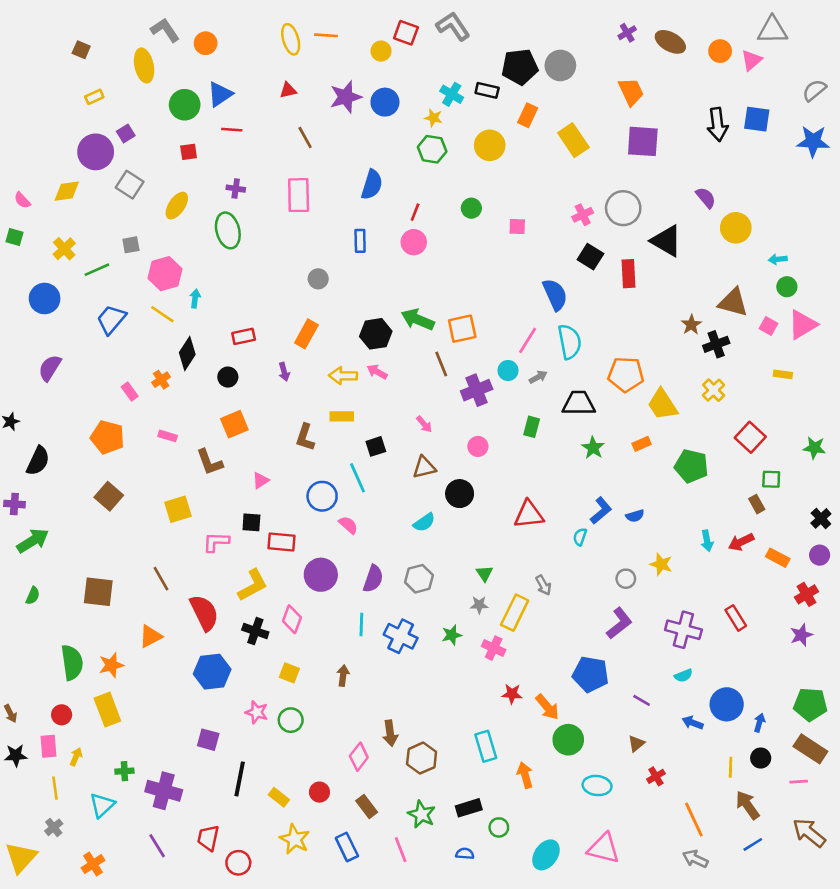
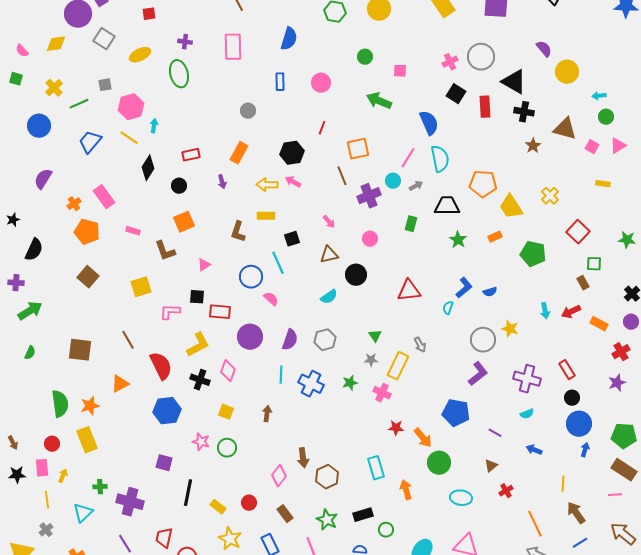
yellow ellipse: (177, 206) -> (140, 55), turned 30
red line: (415, 212) -> (322, 128), moved
green arrow: (418, 319) -> (379, 101), moved
pink triangle: (803, 325) -> (618, 146), size x0.7
black cross: (716, 344) -> (524, 112), moved, turned 30
orange cross: (161, 380) -> (74, 204), moved
pink rectangle: (130, 391) -> (104, 197), size x1.6
gray circle: (626, 579) -> (483, 340), size x1.6
blue circle: (727, 704) -> (579, 424), moved
black circle: (761, 758) -> (572, 398), moved

